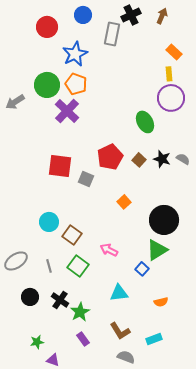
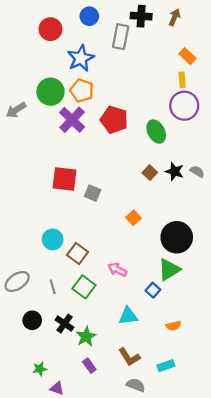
black cross: (131, 15) -> (141, 16), turned 30
red pentagon: (110, 157) -> (114, 120), moved, turned -30

